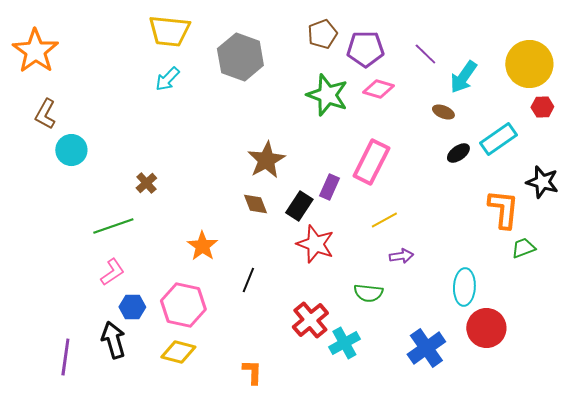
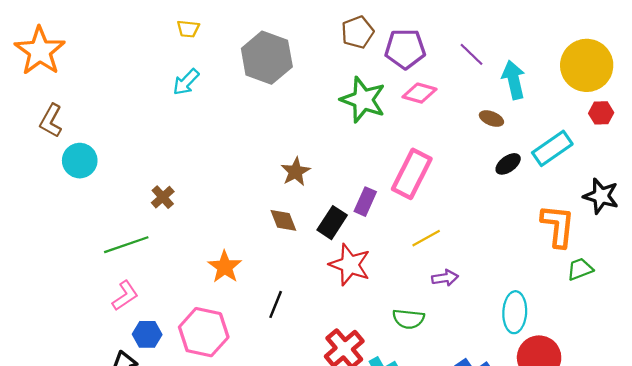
yellow trapezoid: (169, 31) -> (188, 29), size x0.5
cyan arrow: (463, 77) -> (514, 80), turned 132
brown star: (266, 160) -> (296, 172), size x0.7

